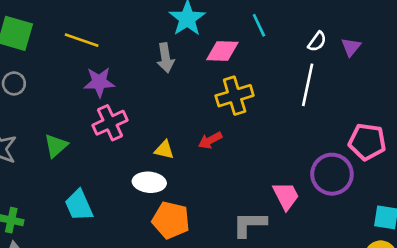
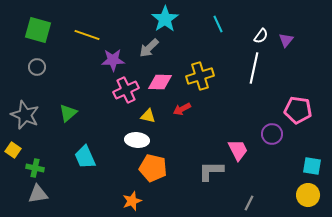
pink diamond: (222, 51) -> (160, 82), moved
gray arrow: (166, 58) -> (149, 48), turned 55
purple star: (99, 82) -> (113, 60), moved
pink cross: (110, 123) -> (126, 90), moved
purple circle: (332, 174) -> (272, 134), size x0.7

